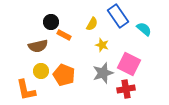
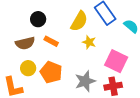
yellow semicircle: (92, 24) -> (79, 21), size x1.5
orange rectangle: (64, 35) -> (51, 41), moved
gray star: (103, 73) -> (85, 81), moved

